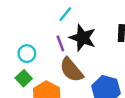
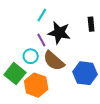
cyan circle: (27, 54) -> (31, 56), moved
green square: (24, 78) -> (15, 74), size x1.5

